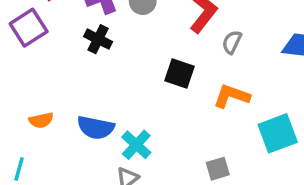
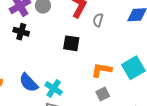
orange L-shape: (232, 96) -> (101, 70), moved
blue semicircle: (96, 128) -> (29, 83), turned 45

